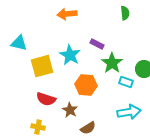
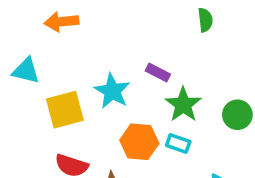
orange arrow: (67, 14) -> (61, 22), moved
cyan rectangle: (126, 82) -> (178, 143), moved

